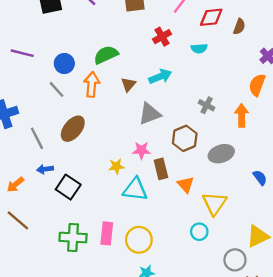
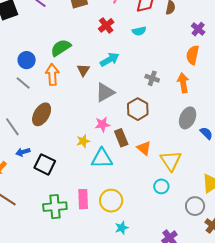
gray ellipse: (221, 154) -> (188, 118), moved, turned -40

